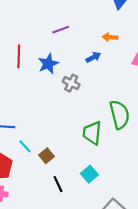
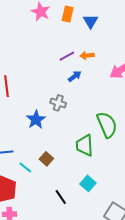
purple line: (61, 30) -> (67, 56), moved
blue star: (48, 64) -> (36, 120), moved
brown square: (46, 156) -> (46, 159), moved

